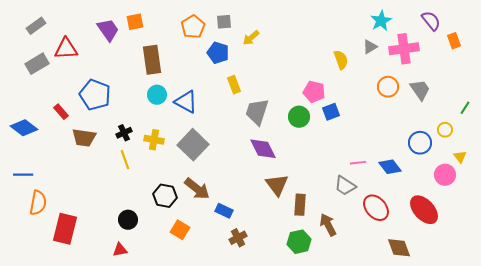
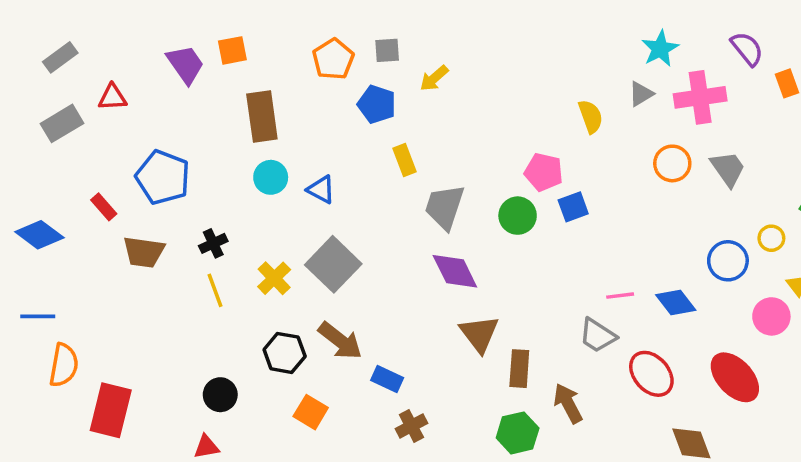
red triangle: (66, 49) -> (112, 97), size x0.7
blue triangle: (186, 102) -> (321, 190), size x0.7
yellow cross: (154, 140) -> (274, 278), moved, turned 36

